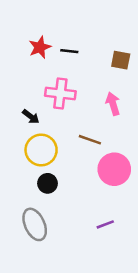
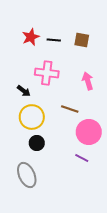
brown square: (121, 60) -> (82, 40), moved
purple line: (105, 224) -> (82, 158), moved, turned 48

